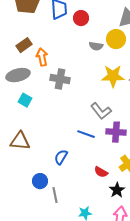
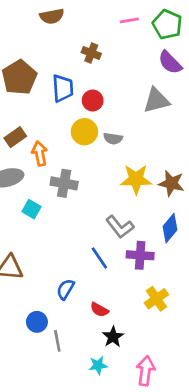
yellow circle: (116, 39) -> (84, 132), moved
cyan square: (25, 100) -> (32, 209), moved
blue line: (86, 134) -> (99, 258), turned 36
red semicircle: (101, 172) -> (99, 310), moved
black star: (117, 190) -> (113, 337), moved

